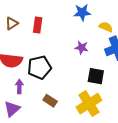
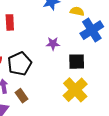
purple star: (82, 48) -> (53, 44), moved
brown rectangle: (50, 101) -> (22, 96), moved, turned 32

